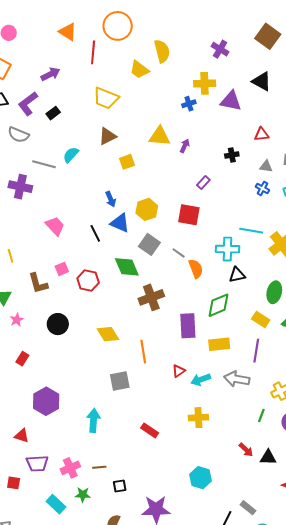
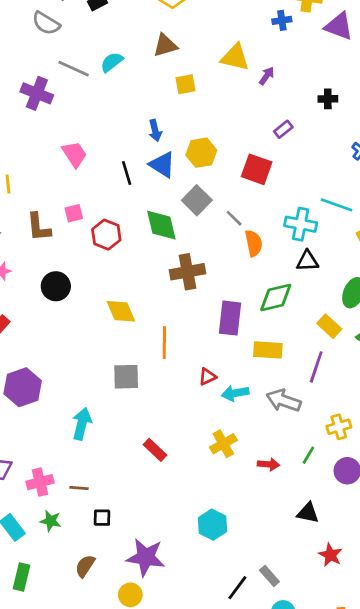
yellow cross: (198, 418) -> (223, 444), turned -36
red arrow: (246, 450) -> (268, 464), moved, turned -49

